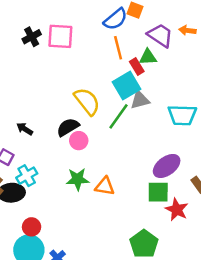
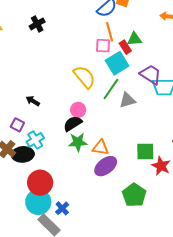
purple trapezoid: (160, 35) -> (151, 74), moved
pink square: (60, 36) -> (103, 46), moved, size x0.7
gray triangle: (140, 100) -> (127, 100), moved
black semicircle: (68, 127) -> (73, 124), moved
purple ellipse: (167, 166) -> (106, 166), moved
red circle: (32, 227) -> (40, 183), size x1.6

